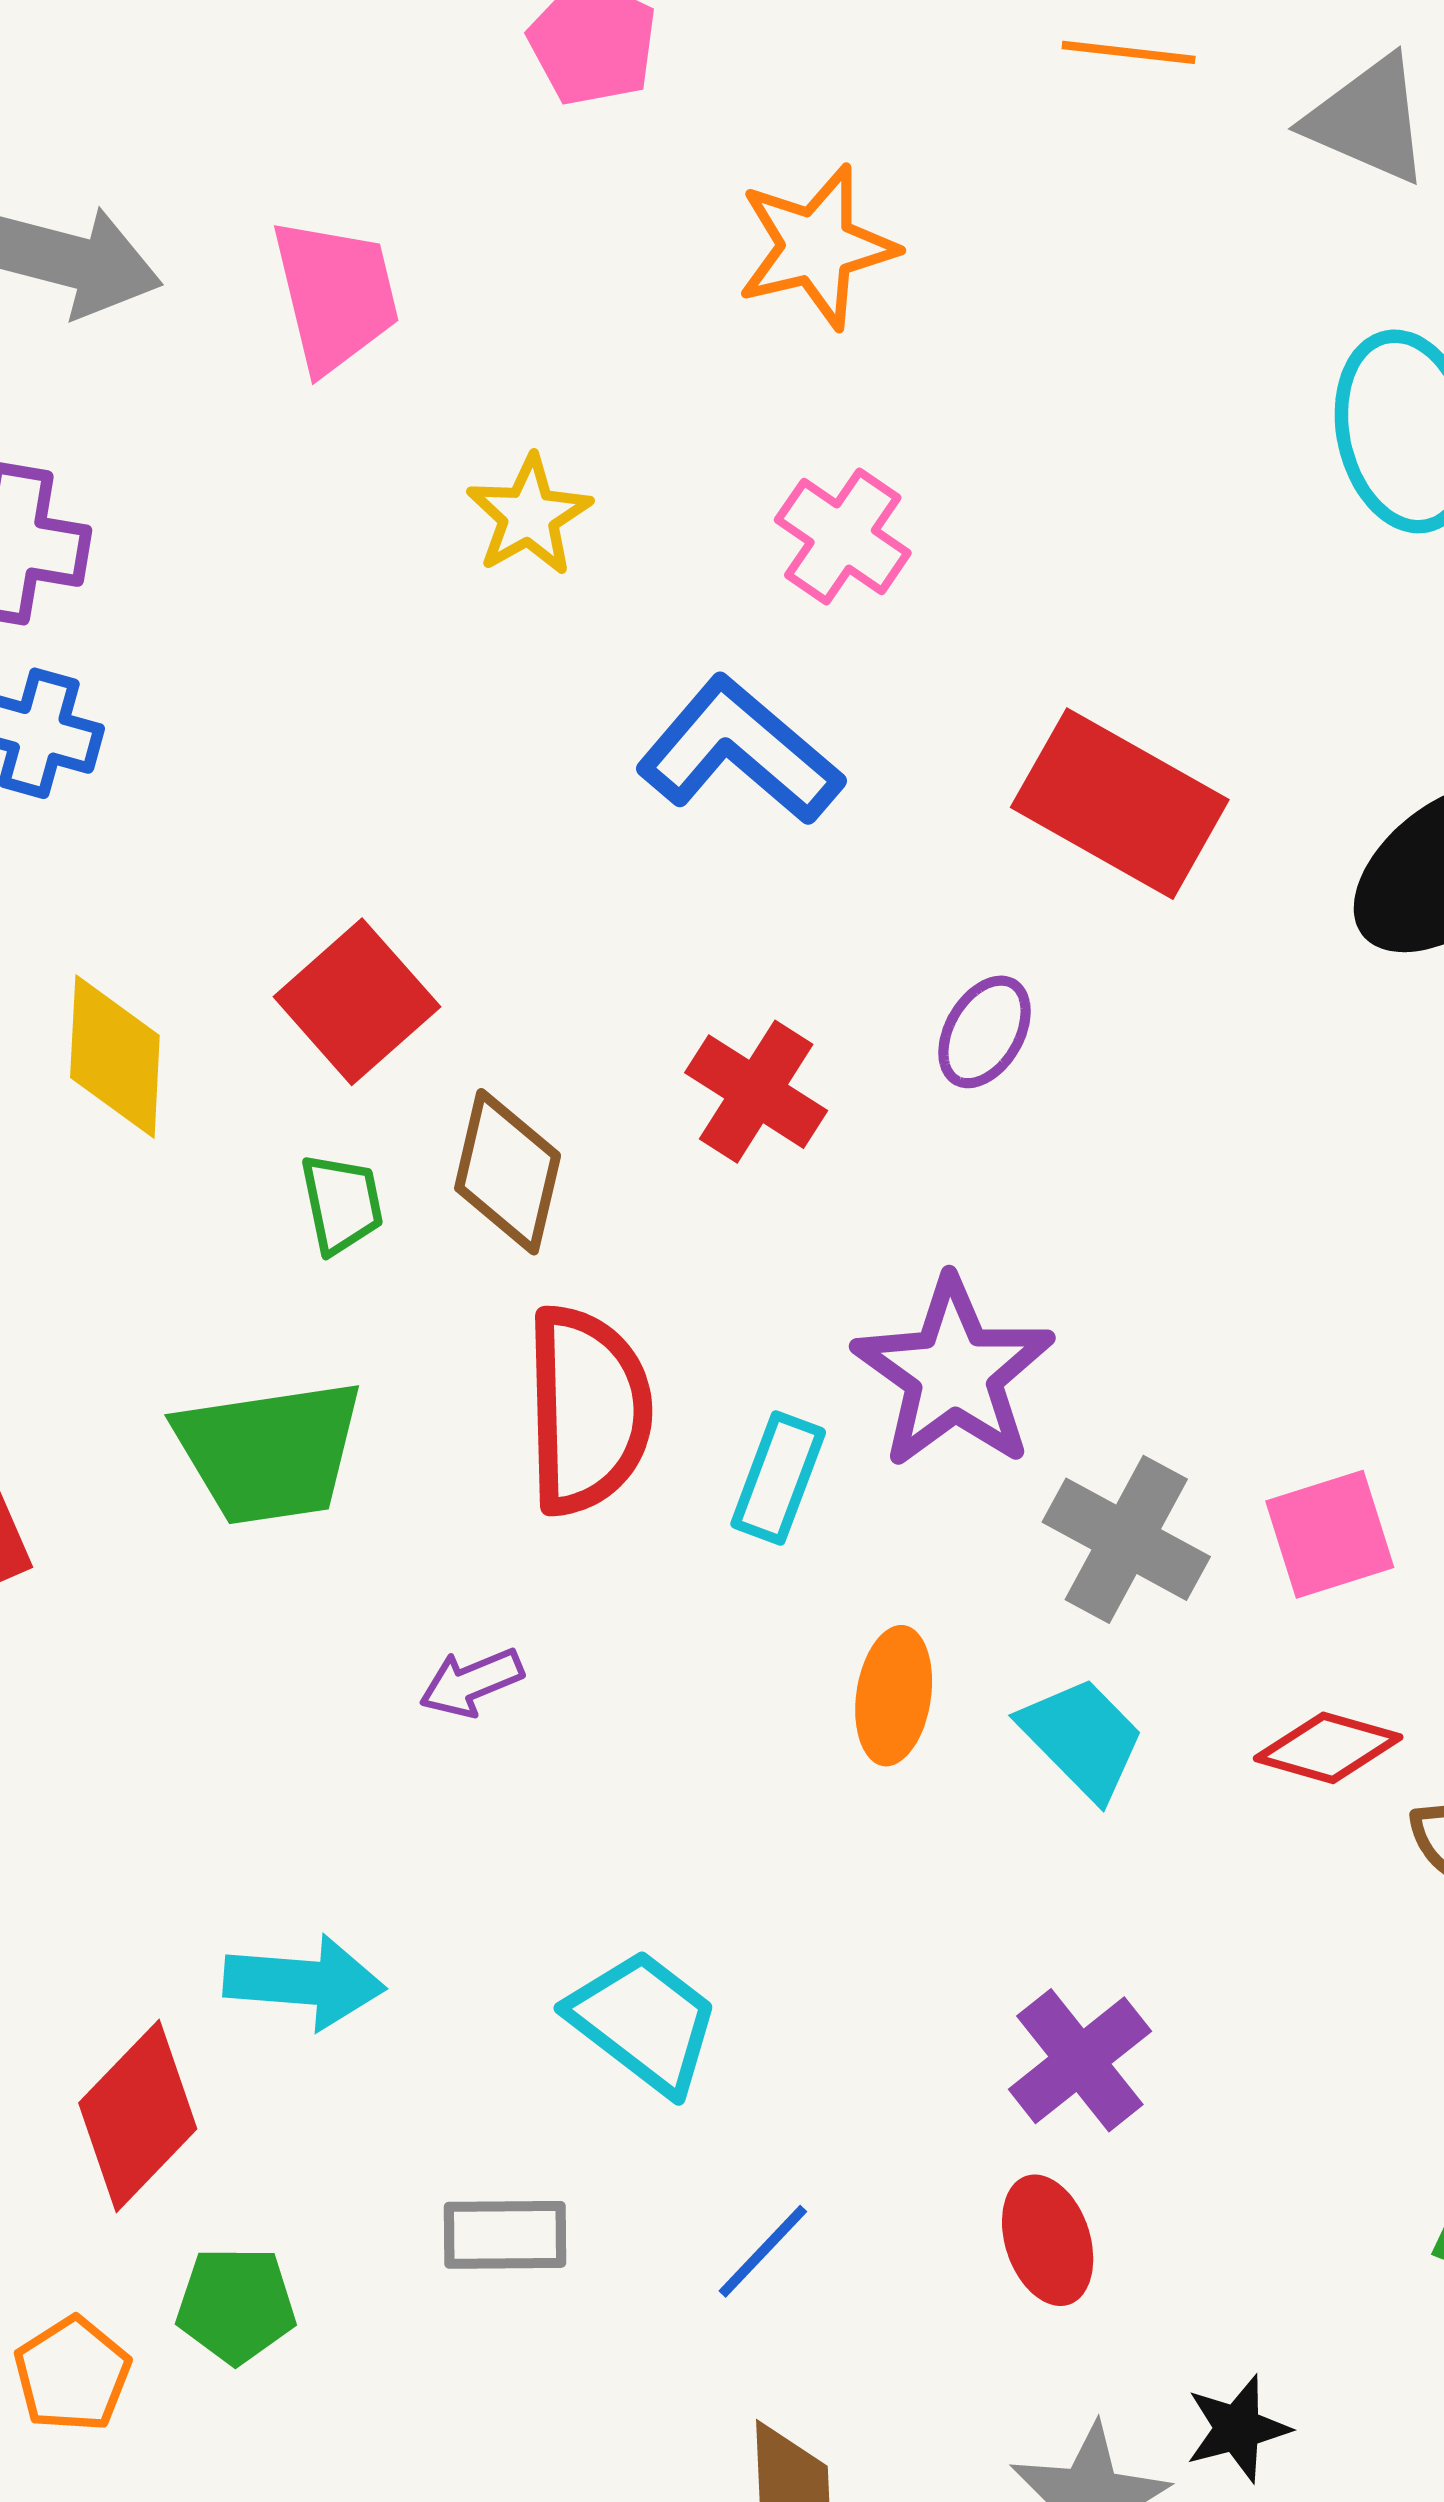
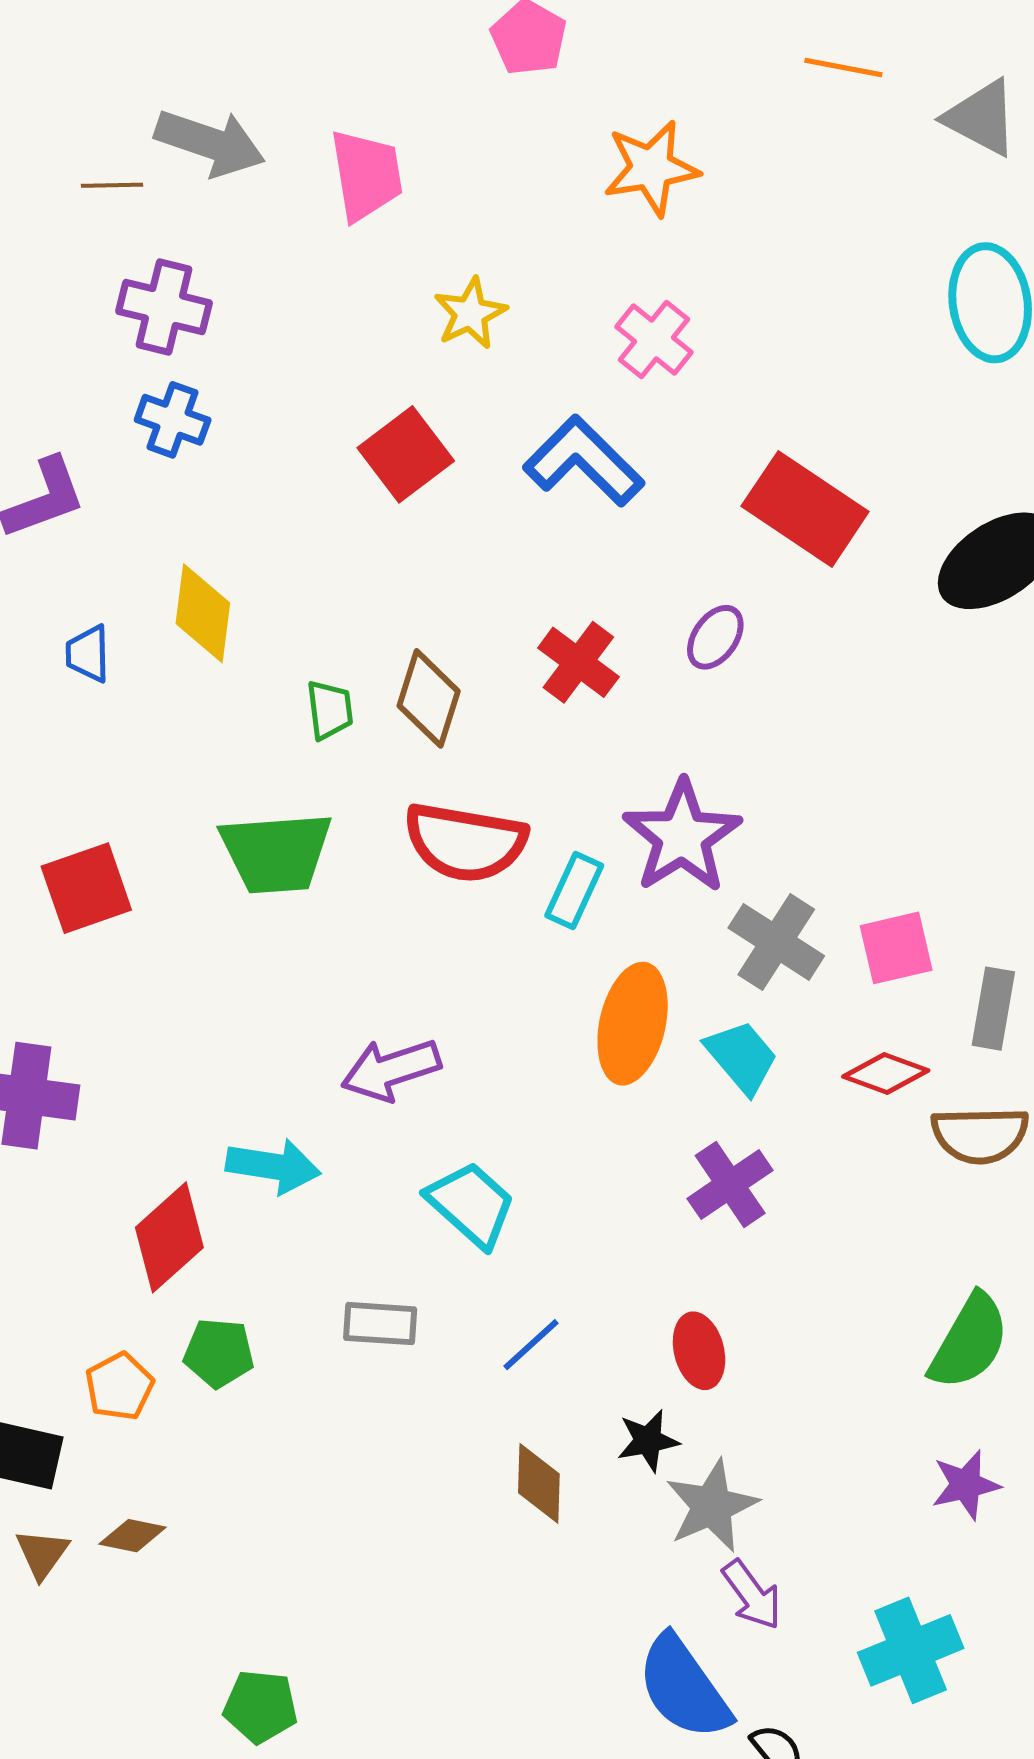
red square: (357, 1002) -> (406, 454), moved
red semicircle: (588, 1410) -> (465, 842), turned 97
purple arrow: (471, 1682) -> (391, 1070), moved, size x1.6
orange ellipse: (894, 1696) -> (633, 1024), size x1.5
purple cross: (1080, 2060) -> (730, 1184), moved
black star: (1237, 2428) -> (648, 1441), moved

